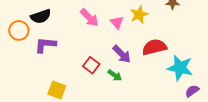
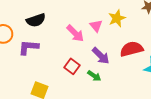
black semicircle: (41, 16) -> (36, 20), moved
pink arrow: (89, 18) -> (75, 33), moved

